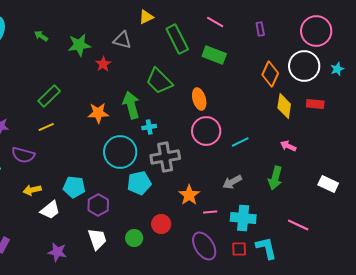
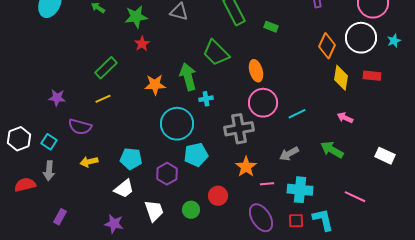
green rectangle: (214, 55) -> (271, 27), size x0.6
red star: (103, 64) -> (142, 44), moved
gray cross: (165, 157) -> (239, 129), moved
green arrow: (275, 178) -> (332, 150), turned 105
purple hexagon: (98, 205) -> (167, 174), moved
white trapezoid: (50, 210) -> (124, 189), moved

